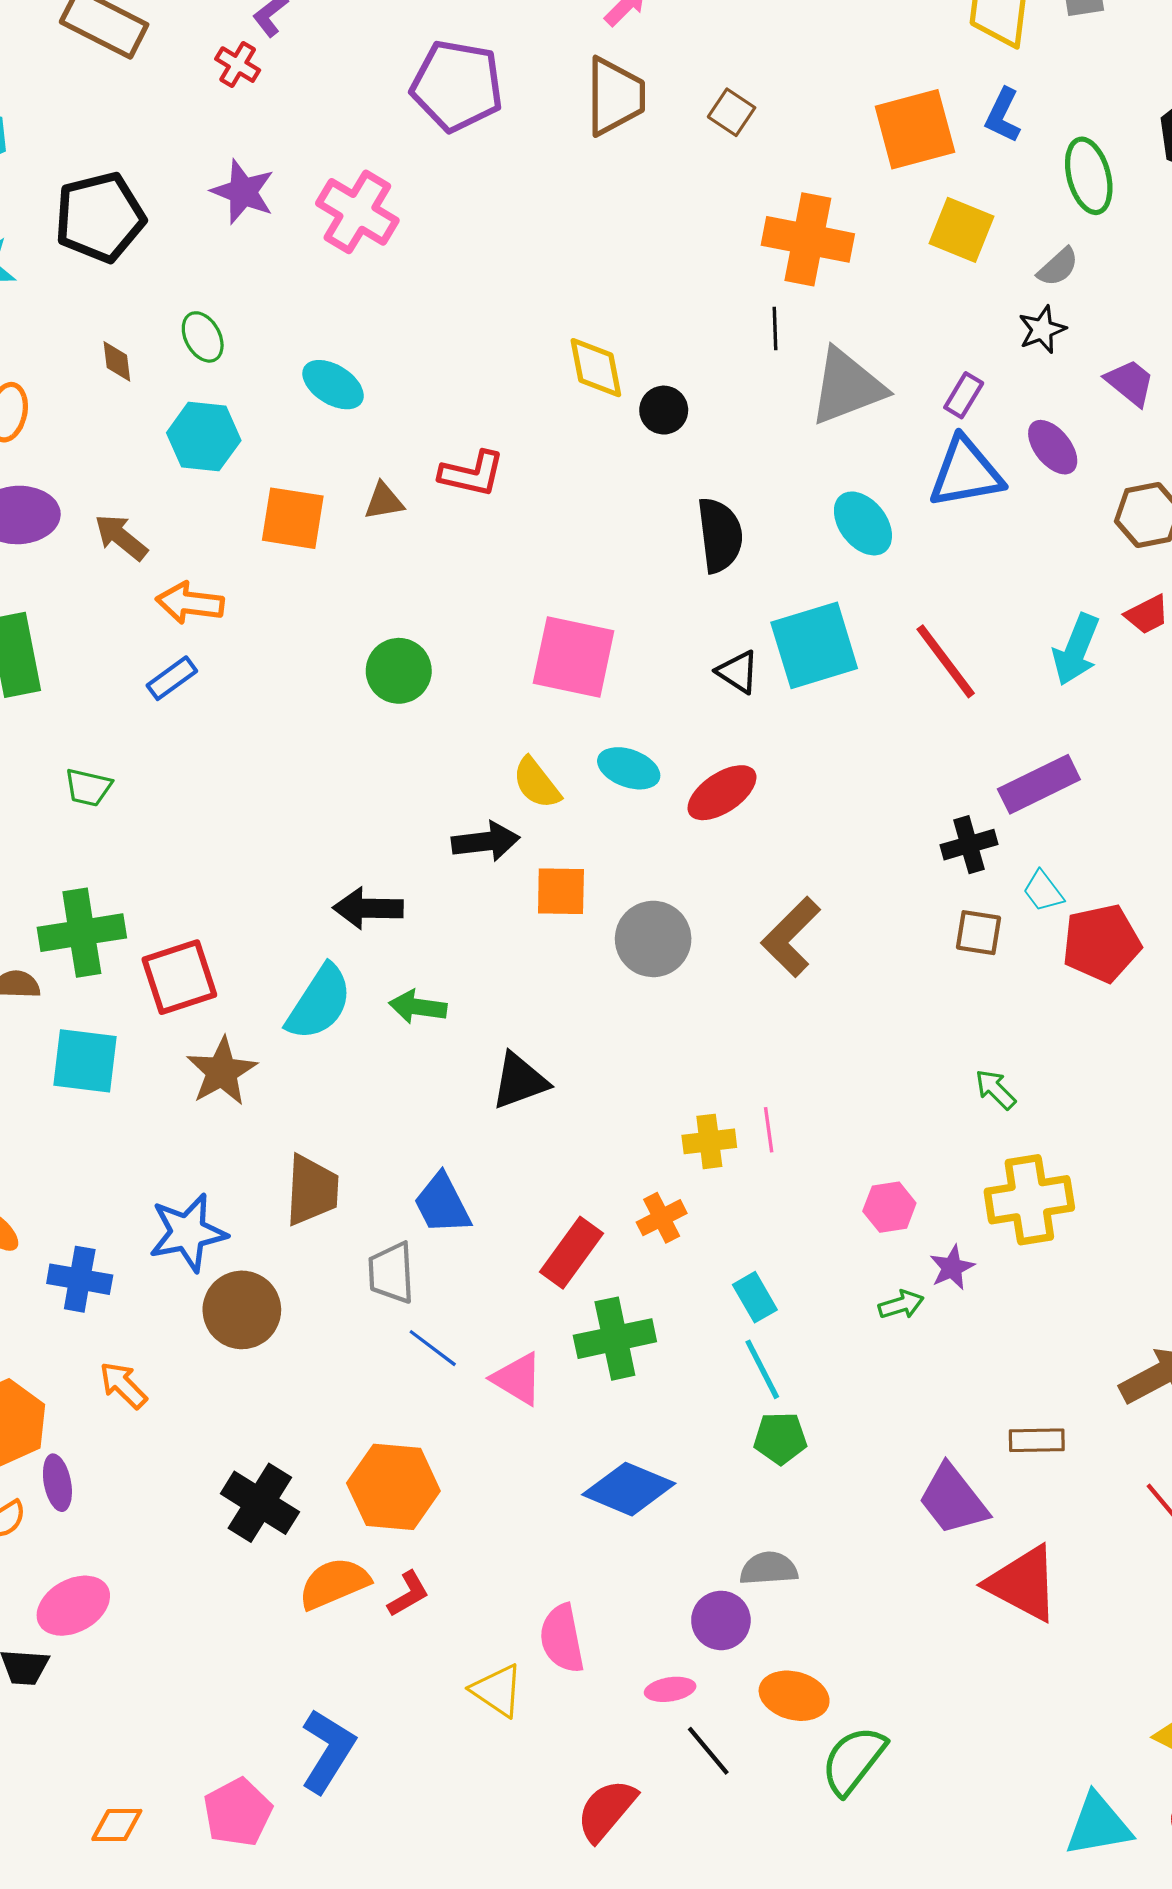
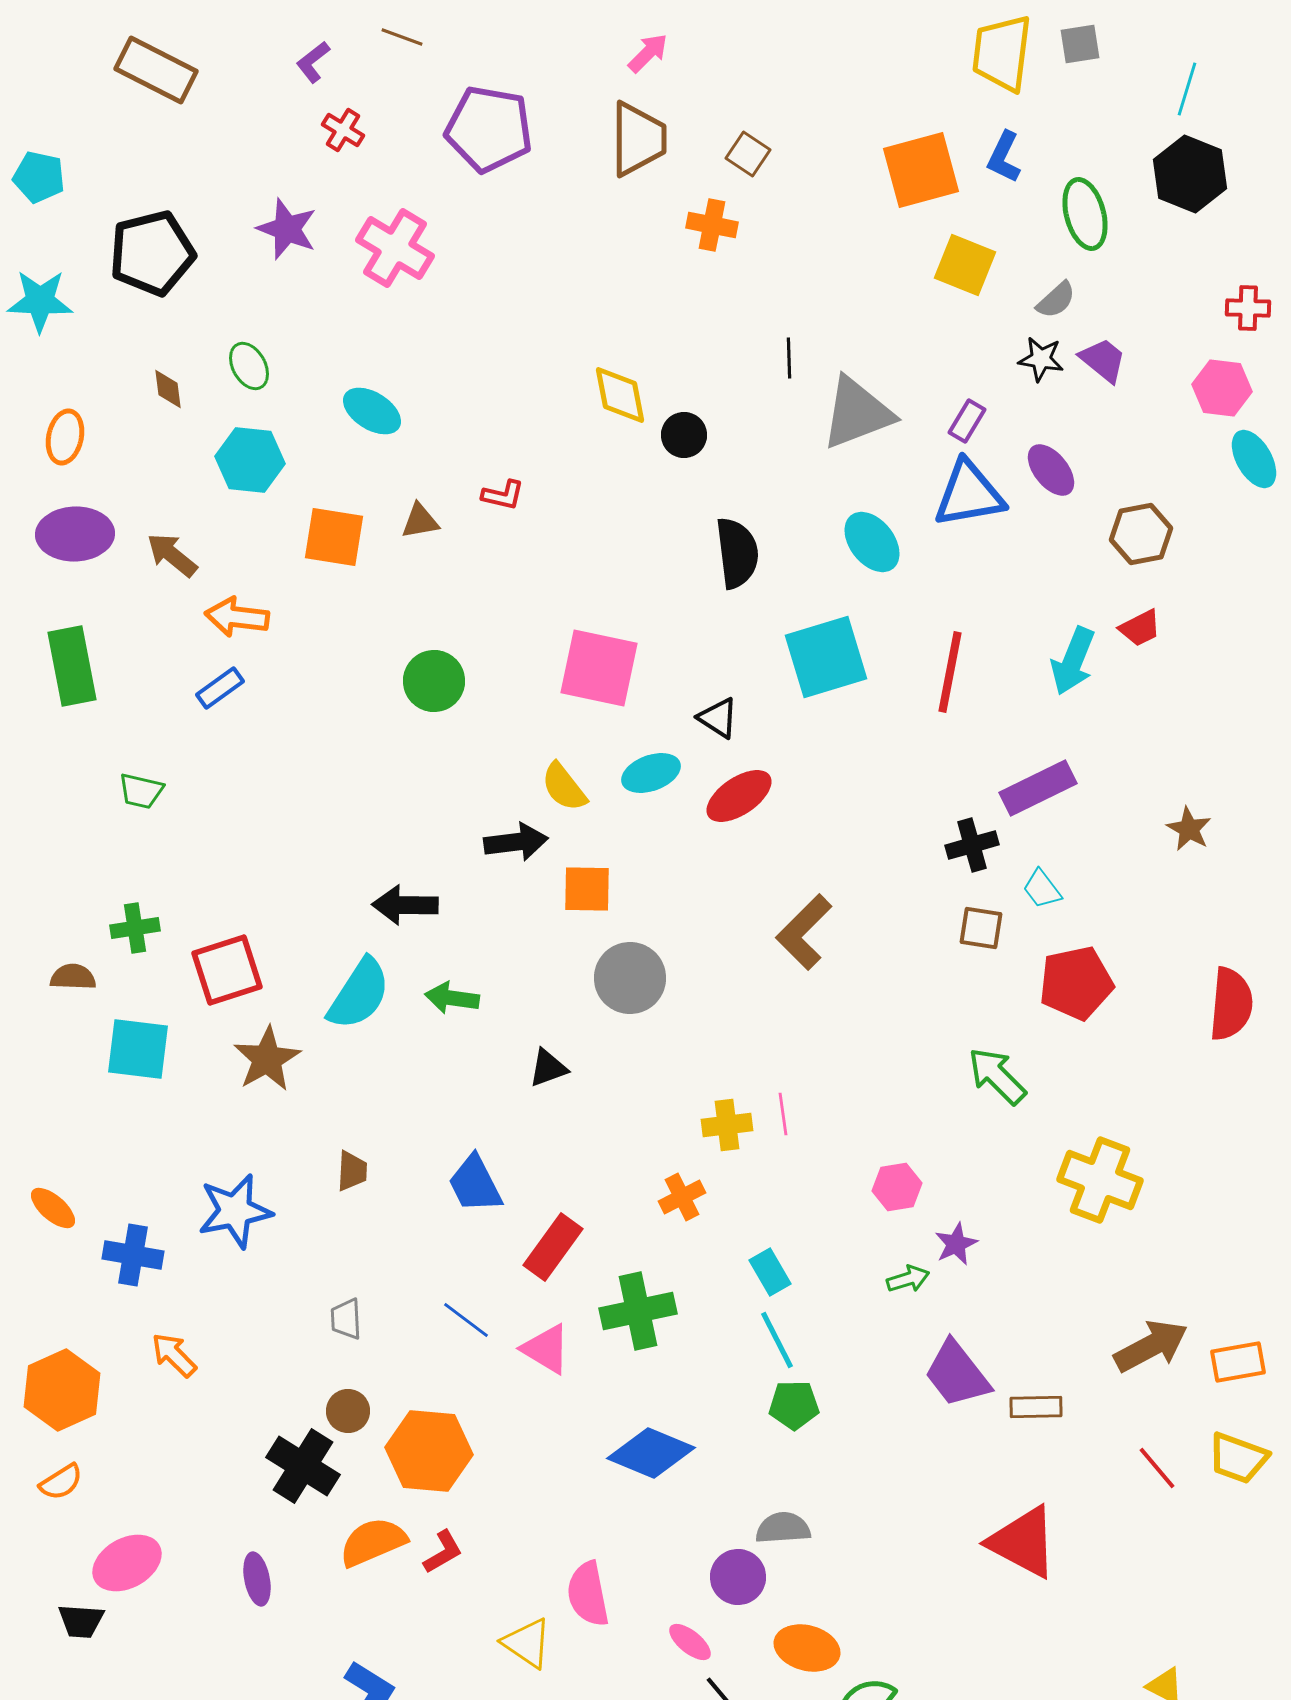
red cross: (238, 65) -> (343, 130), moved
orange cross: (808, 239) -> (712, 225), moved, size x0.6
black star: (1042, 330) -> (1041, 359), turned 30
purple trapezoid: (1130, 383) -> (1103, 360), moved
red L-shape: (472, 474) -> (503, 495), size x0.7
red line: (946, 661) -> (950, 672), turned 48
black triangle: (738, 672) -> (718, 718), moved
cyan ellipse: (629, 768) -> (651, 773), turned -40
green cross: (82, 933) -> (135, 928), size x0.6
gray circle: (653, 939) -> (630, 978), moved
red pentagon: (1101, 943) -> (1076, 983), moved
black triangle: (520, 1081) -> (548, 1068), size x0.7
green arrow: (995, 1089) -> (997, 1076), size x1.5
brown trapezoid: (312, 1190) -> (352, 1171), size x0.6
yellow cross: (1029, 1200) -> (1100, 1180), moved, turned 30
red rectangle: (571, 1253) -> (553, 1247), moved
gray trapezoid: (391, 1273) -> (346, 1319), moved, size x0.7
brown circle: (242, 1310) -> (348, 1411), moved, size x0.6
purple ellipse: (57, 1483) -> (257, 1579), moved
purple trapezoid: (953, 1500) -> (957, 1374), moved
pink ellipse: (670, 1689) -> (690, 1642), turned 48

